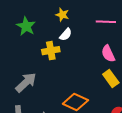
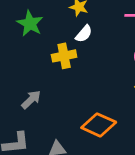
gray arrow: (26, 82) -> (31, 100), size x0.7

